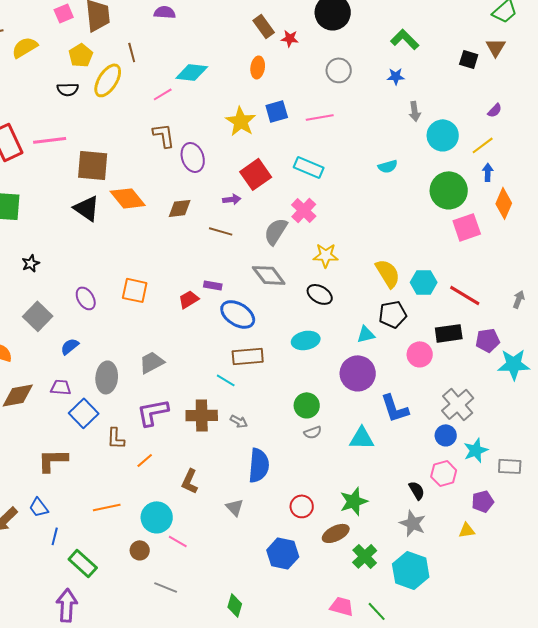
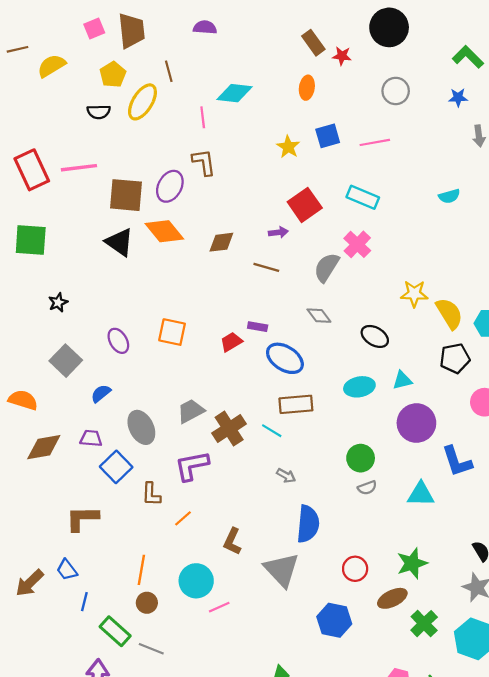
pink line: (163, 94) -> (203, 117), turned -66
yellow star: (241, 121) -> (288, 147), size x0.7
purple ellipse: (193, 157) -> (170, 186), moved, turned 48
yellow star: (326, 255) -> (414, 294), moved
gray diamond: (269, 275) -> (319, 316), size x0.7
cyan triangle: (366, 334) -> (402, 380), moved
gray ellipse: (107, 377) -> (141, 427), turned -32
brown cross: (202, 415) -> (229, 428), moved, turned -32
orange line: (107, 507) -> (141, 570), turned -68
gray triangle: (235, 507) -> (282, 570), size x1.8
pink line: (178, 541) -> (219, 607), turned -54
brown circle: (140, 550) -> (147, 603), moved
gray line: (166, 587) -> (151, 649), moved

